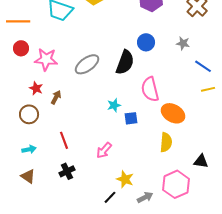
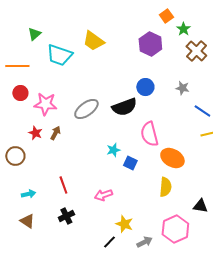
black semicircle: (125, 62) -> (124, 107), turned 50
brown arrow: (56, 97) -> (55, 133), moved
brown circle: (29, 114) -> (15, 156), moved
blue square: (131, 118) -> (130, 163), turned 32
pink arrow: (104, 150) -> (103, 195), turned 30

